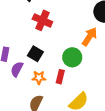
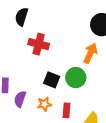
black square: (35, 54) -> (52, 80), moved
red rectangle: (60, 77) -> (67, 110), moved

